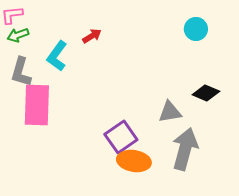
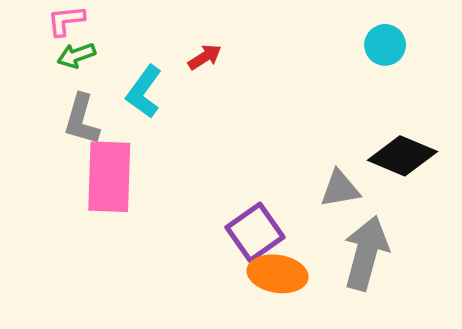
black diamond: (206, 93) -> (402, 156), size x1.4

